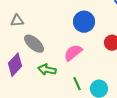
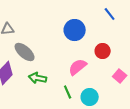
pink semicircle: (73, 53) -> (78, 67), moved

